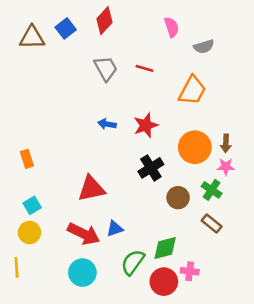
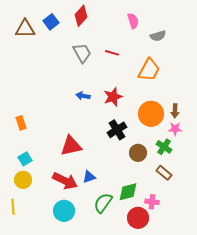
pink cross: (190, 271) -> (152, 202), moved
red circle: (164, 282) -> (138, 218), moved

